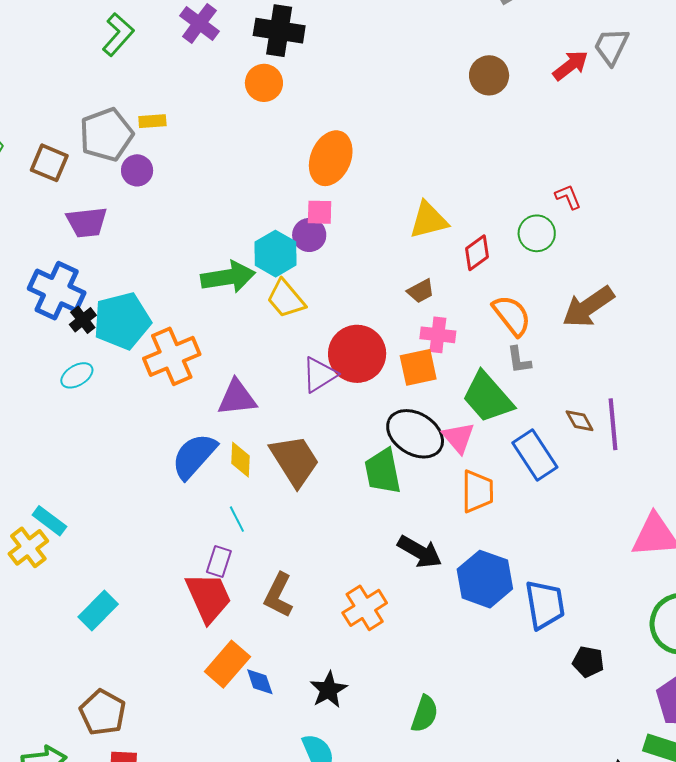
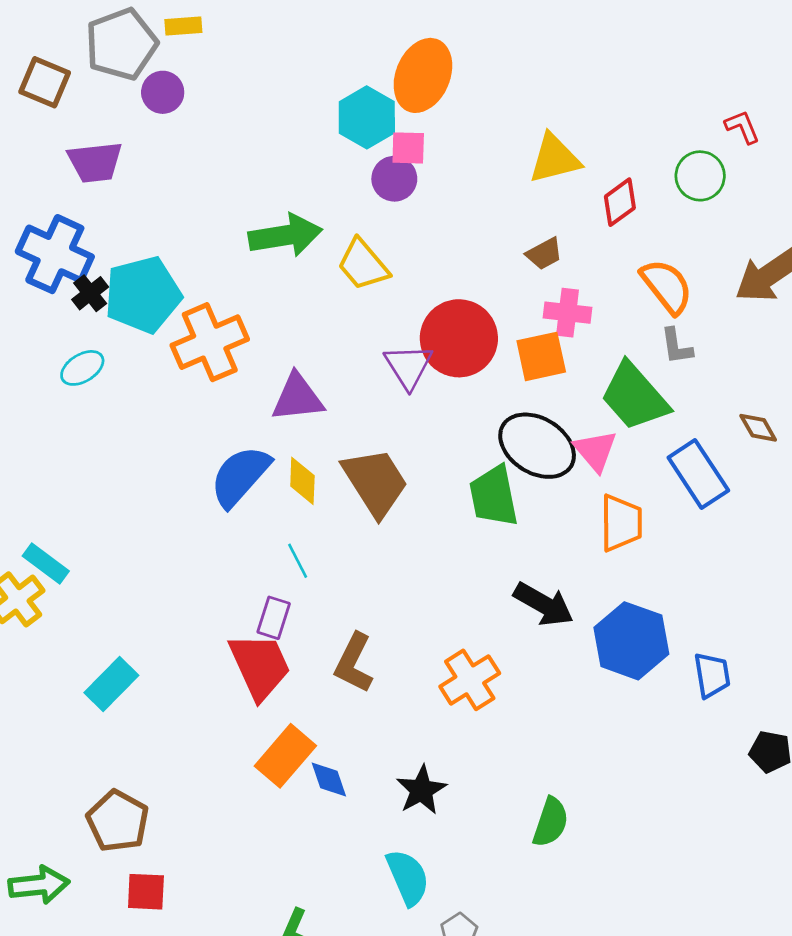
cyan hexagon: (275, 254) -> (367, 117), moved
purple triangle: (319, 375) -> (408, 366), turned -30
blue trapezoid: (545, 605) -> (712, 675), size x0.7

